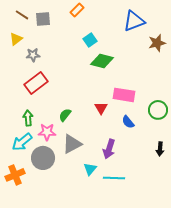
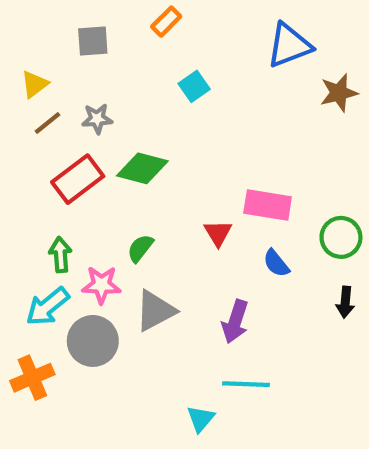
brown line: (22, 15) -> (47, 123), moved, turned -72
gray star: (33, 55) -> (97, 119), moved
green diamond: (102, 61) -> (142, 168), moved
black arrow: (160, 149) -> (345, 302), moved
cyan triangle: (90, 169) -> (201, 419), moved

